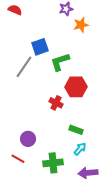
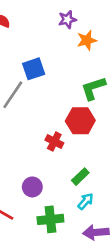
green L-shape: (60, 62) -> (93, 88), moved
green rectangle: (76, 130) -> (80, 177), turned -64
purple circle: (28, 139) -> (32, 187), moved

